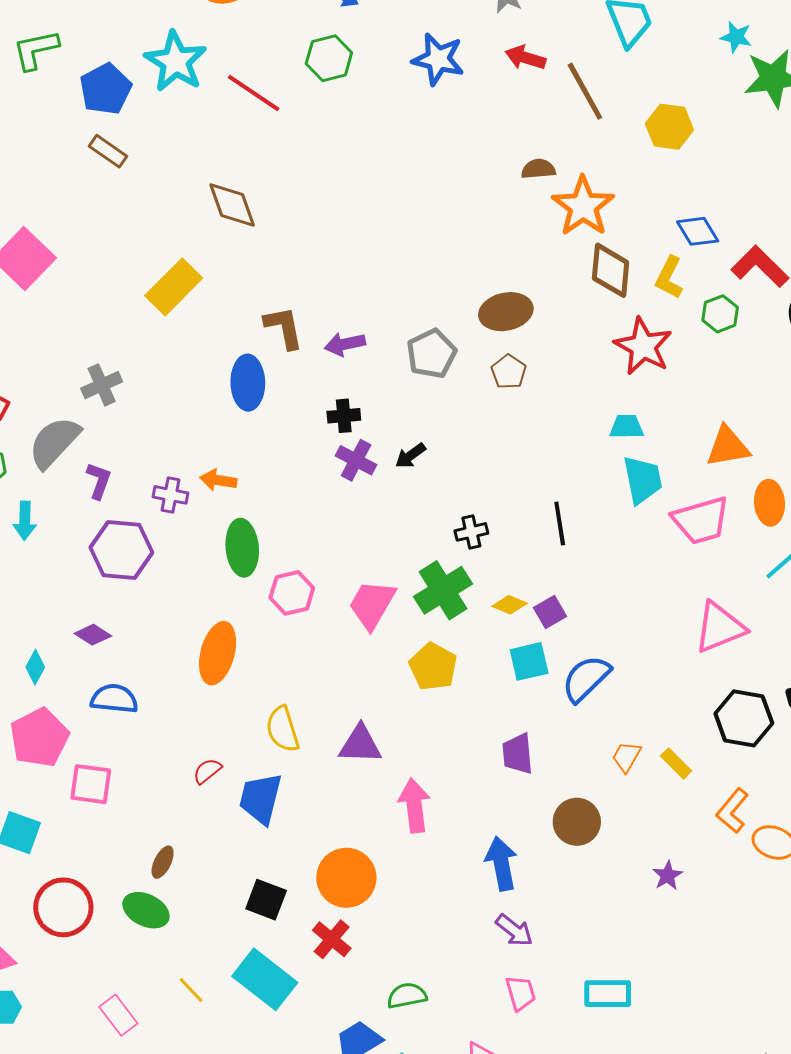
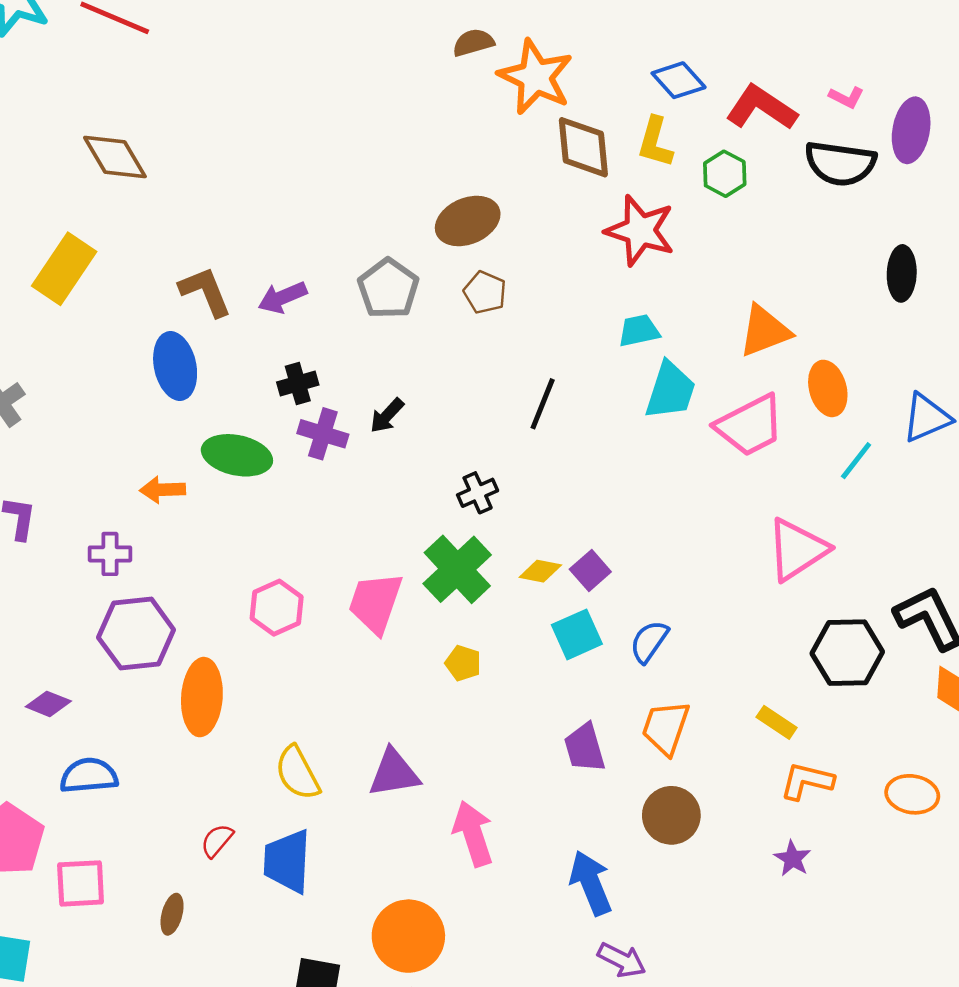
cyan trapezoid: (643, 480) -> (670, 391), turned 40
purple cross: (170, 495) -> (110, 554), moved
black line: (560, 524) -> (543, 404), moved, turned 42
green ellipse: (242, 548) -> (237, 455), moved, turned -62
purple hexagon: (121, 550) -> (136, 634), moved
yellow pentagon: (433, 667) -> (463, 663), size x0.6
blue semicircle: (586, 678) -> (649, 642), size x0.7
orange trapezoid: (626, 757) -> (666, 728), moved, size x1.4
orange L-shape: (732, 811) -> (807, 781), moved, turned 75
brown ellipse: (163, 862) -> (172, 914), moved

